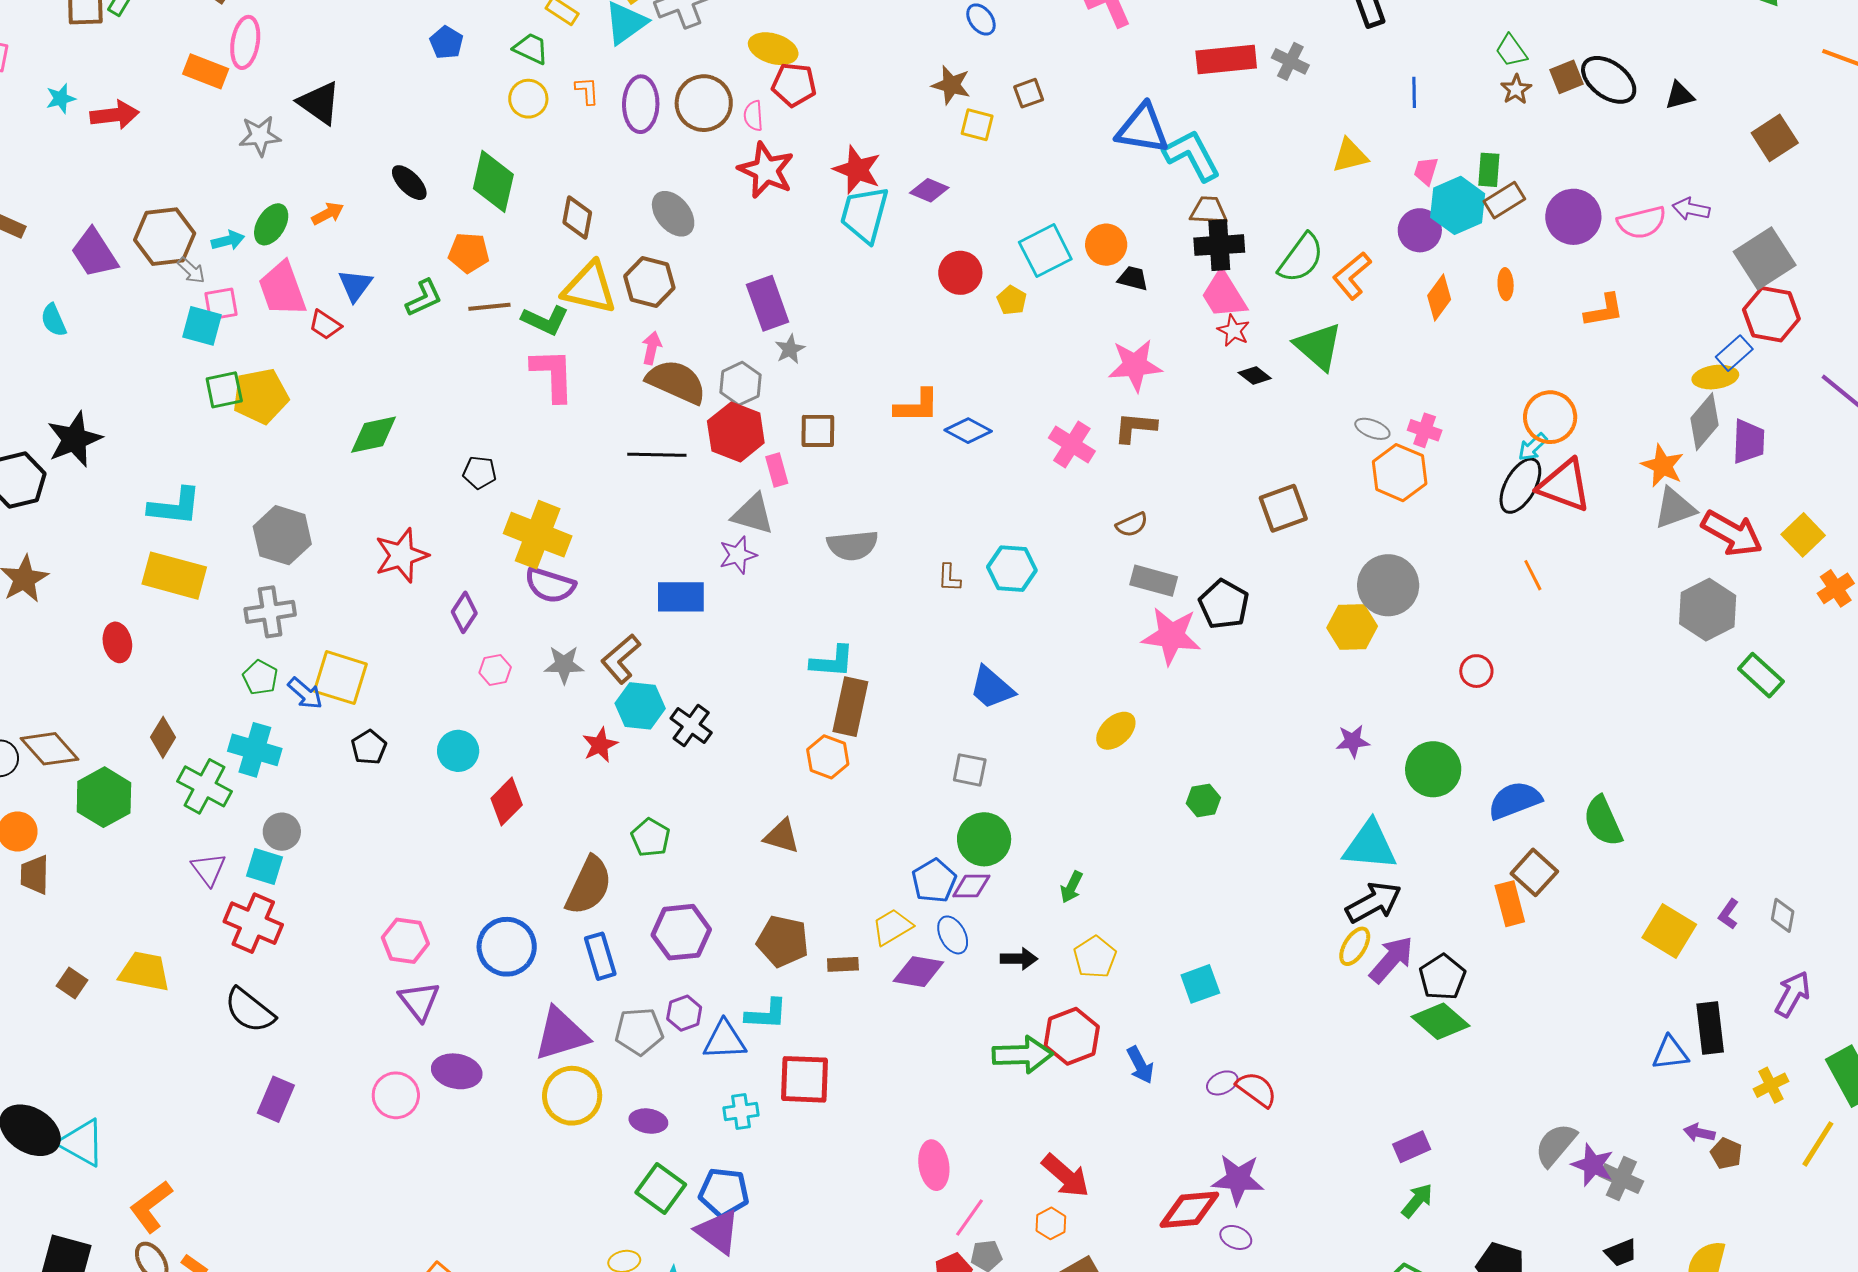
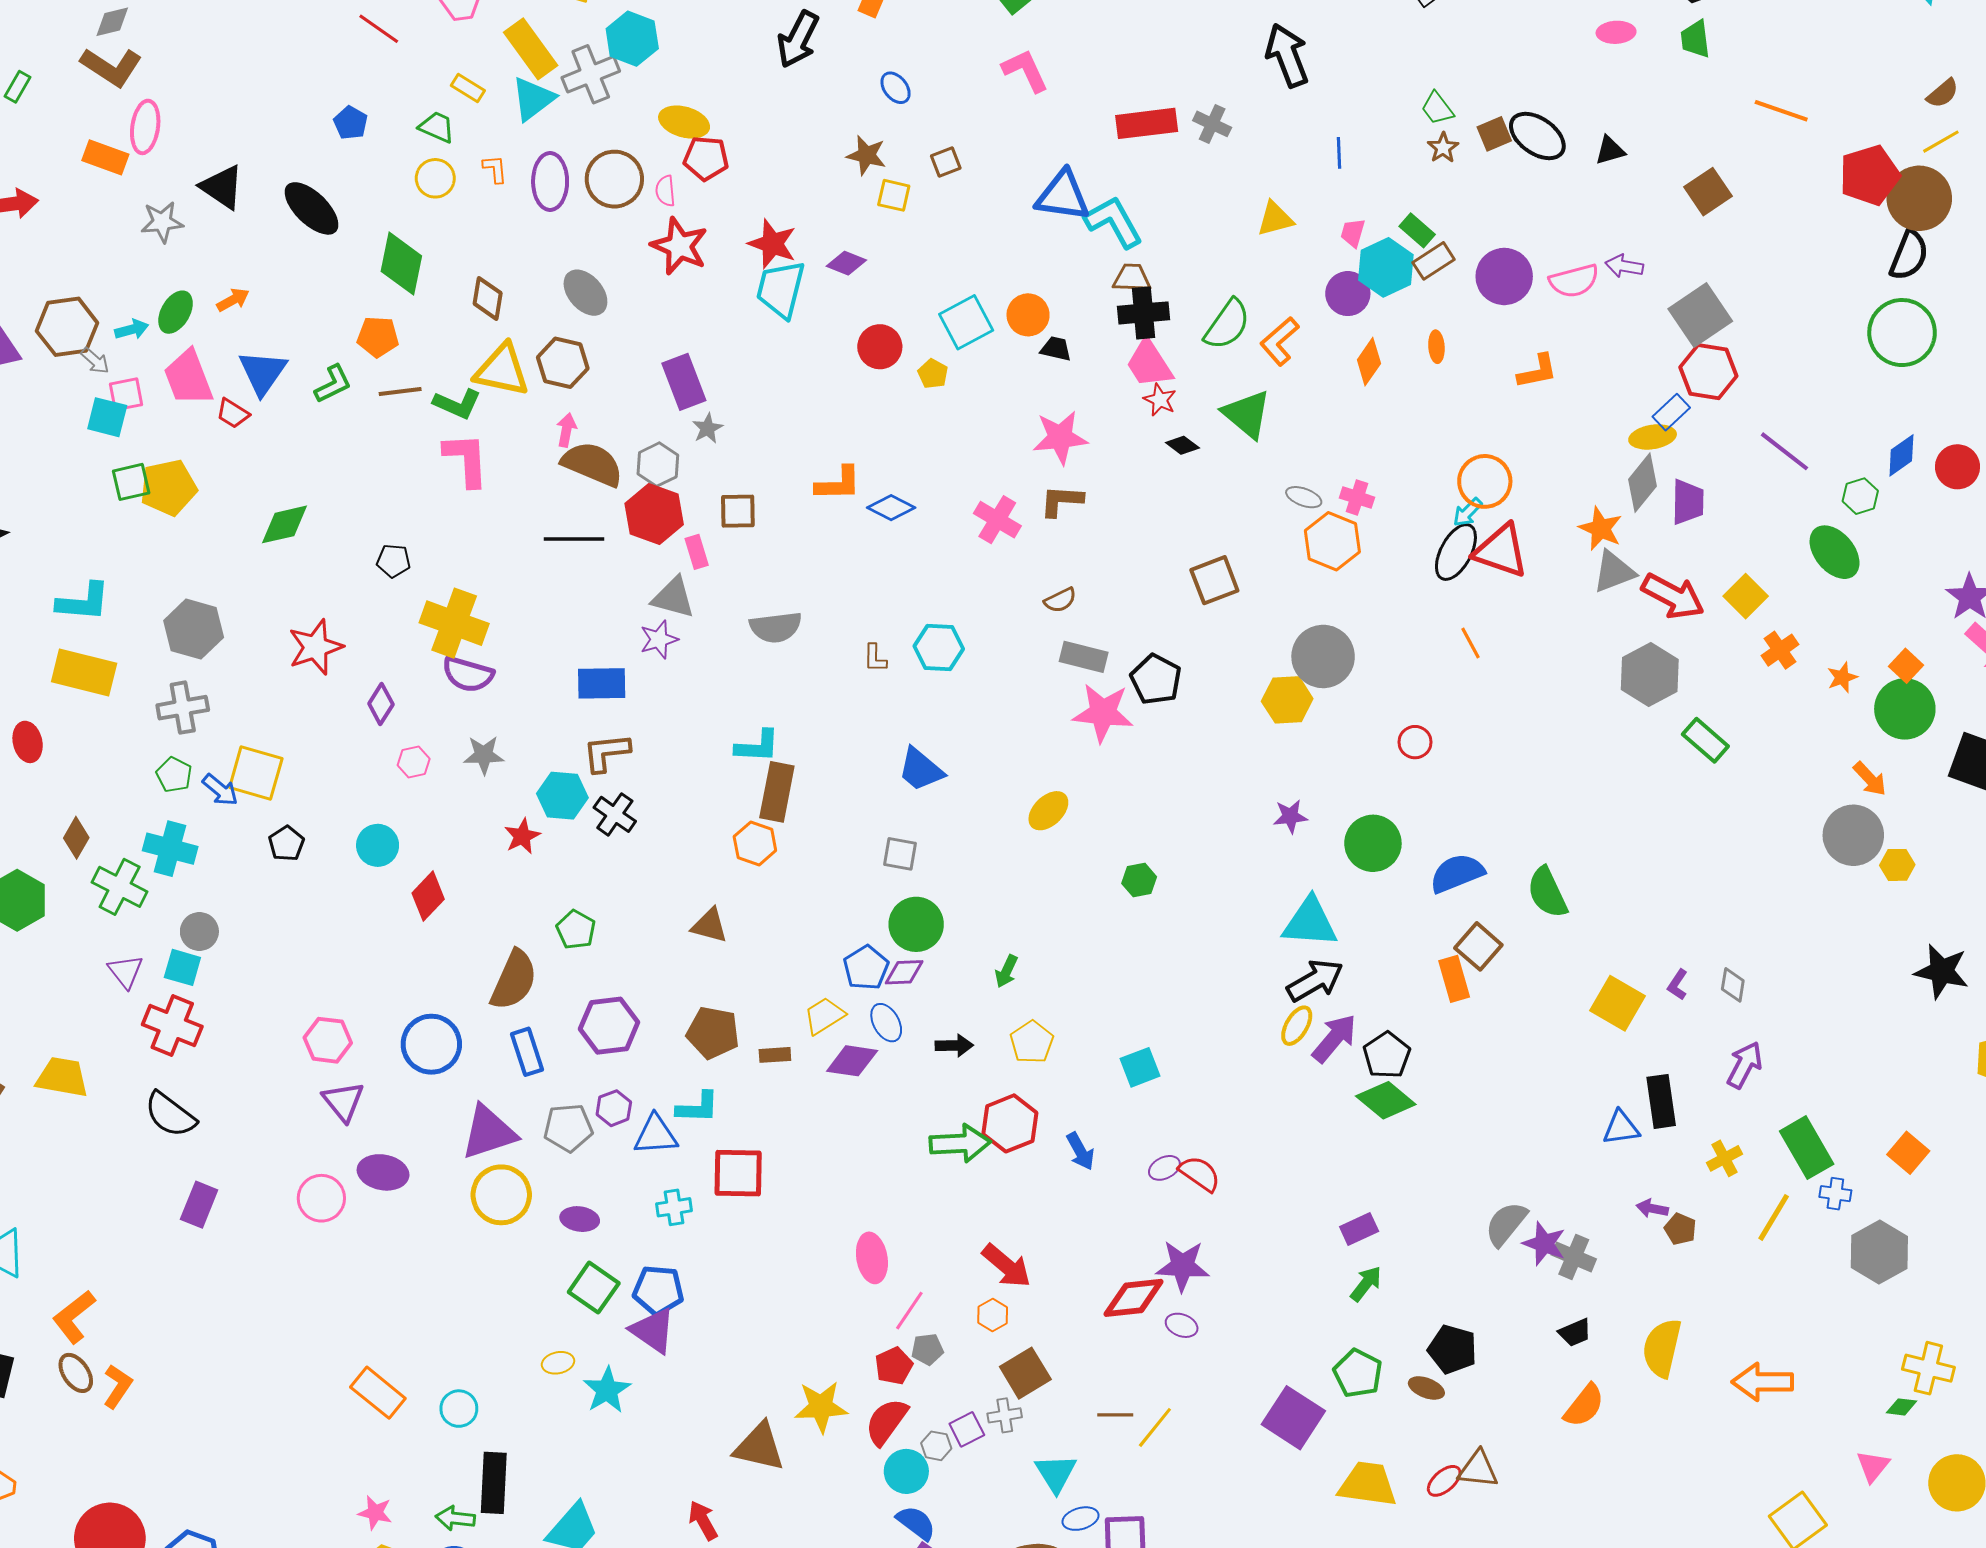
green rectangle: (1489, 170) -> (1417, 230), turned -52
black ellipse: (409, 183) -> (312, 208), moved, size x1.5
blue triangle: (355, 285) -> (263, 372), size x1.4
brown L-shape: (621, 659) -> (606, 753), moved, turned 36

